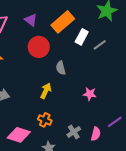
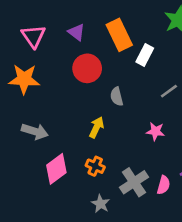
orange rectangle: (63, 22) -> (119, 35), turned -75
gray line: (100, 45) -> (169, 91), moved
gray cross: (74, 132) -> (134, 182), size x1.5
pink diamond: (19, 135) -> (56, 169), moved, turned -55

